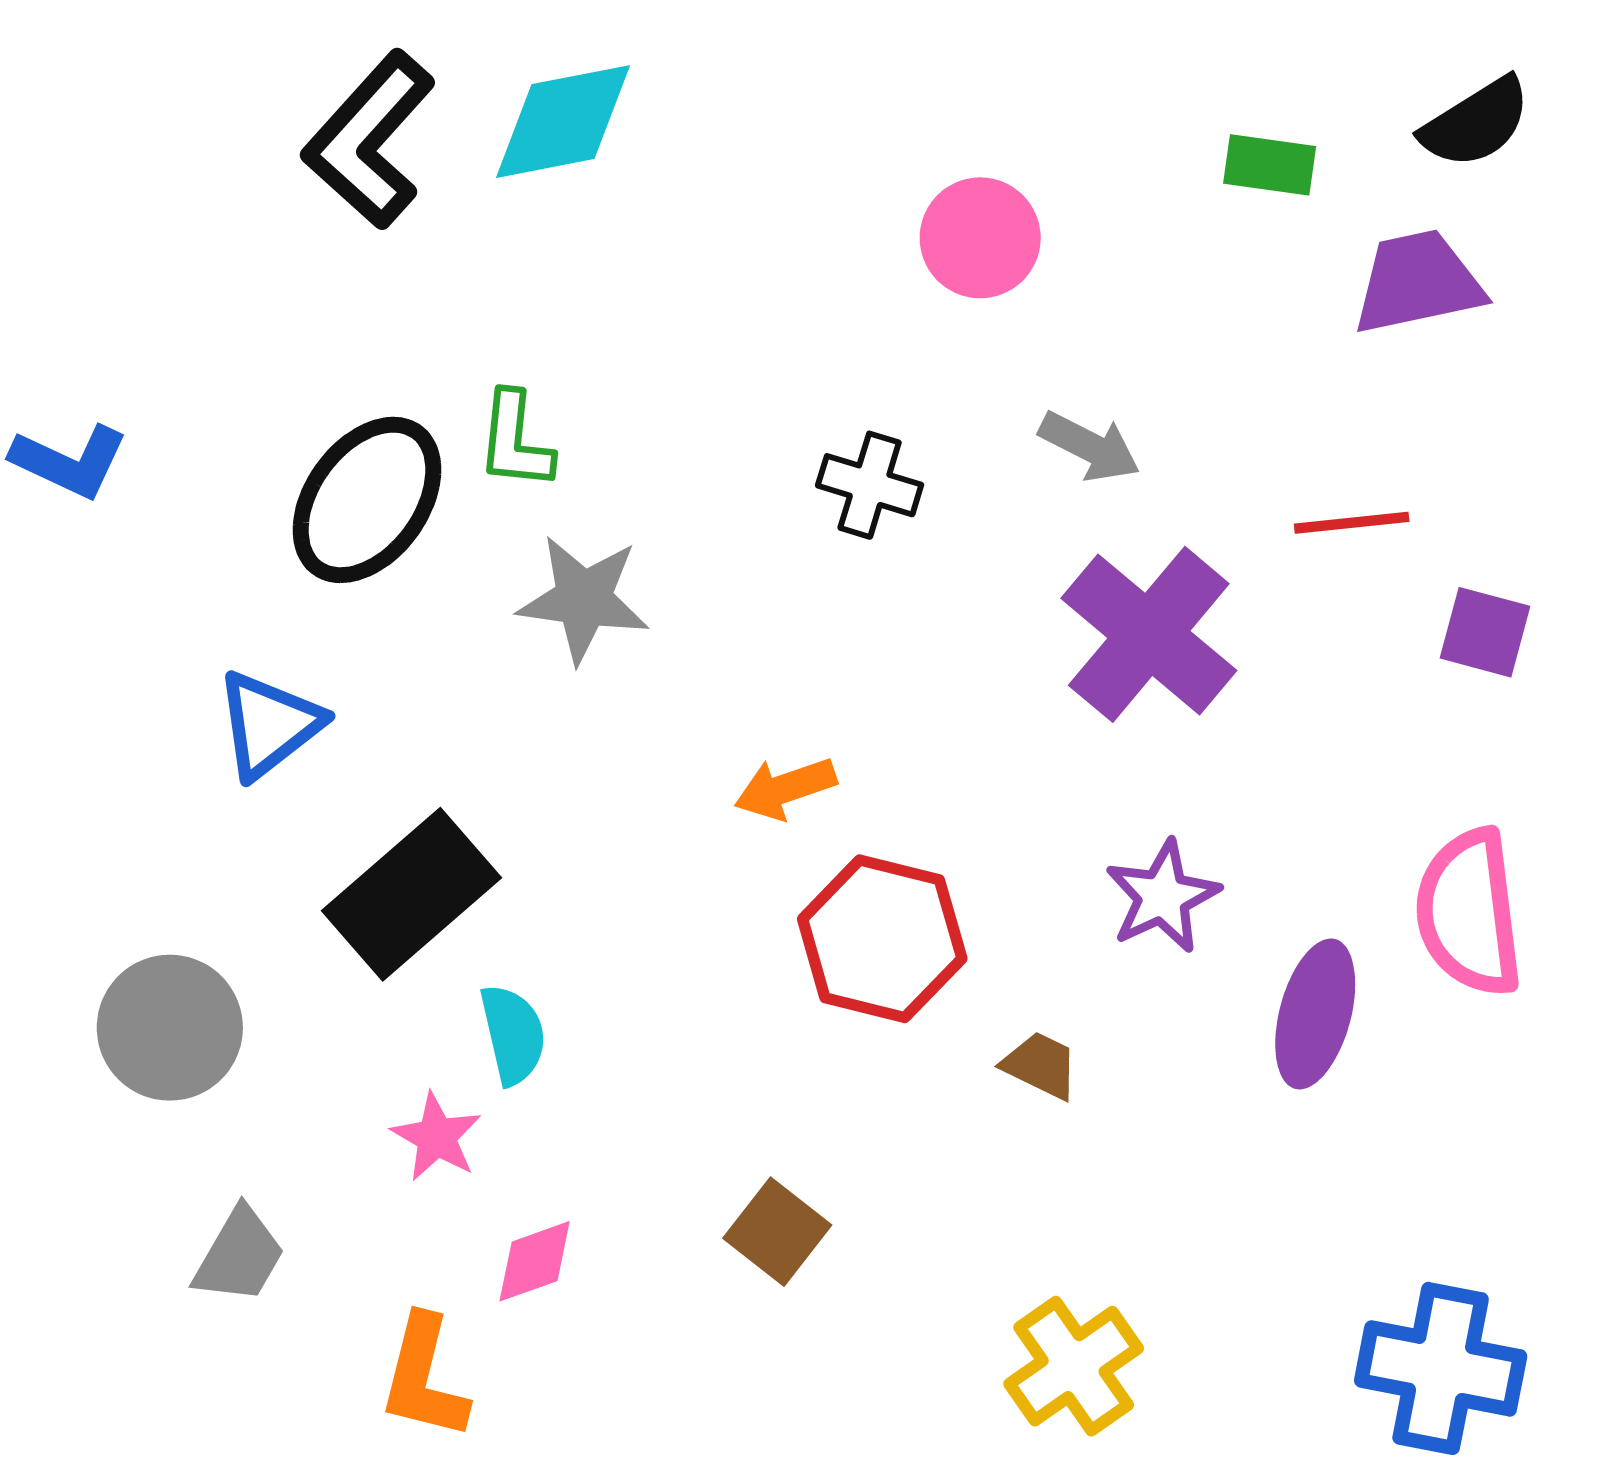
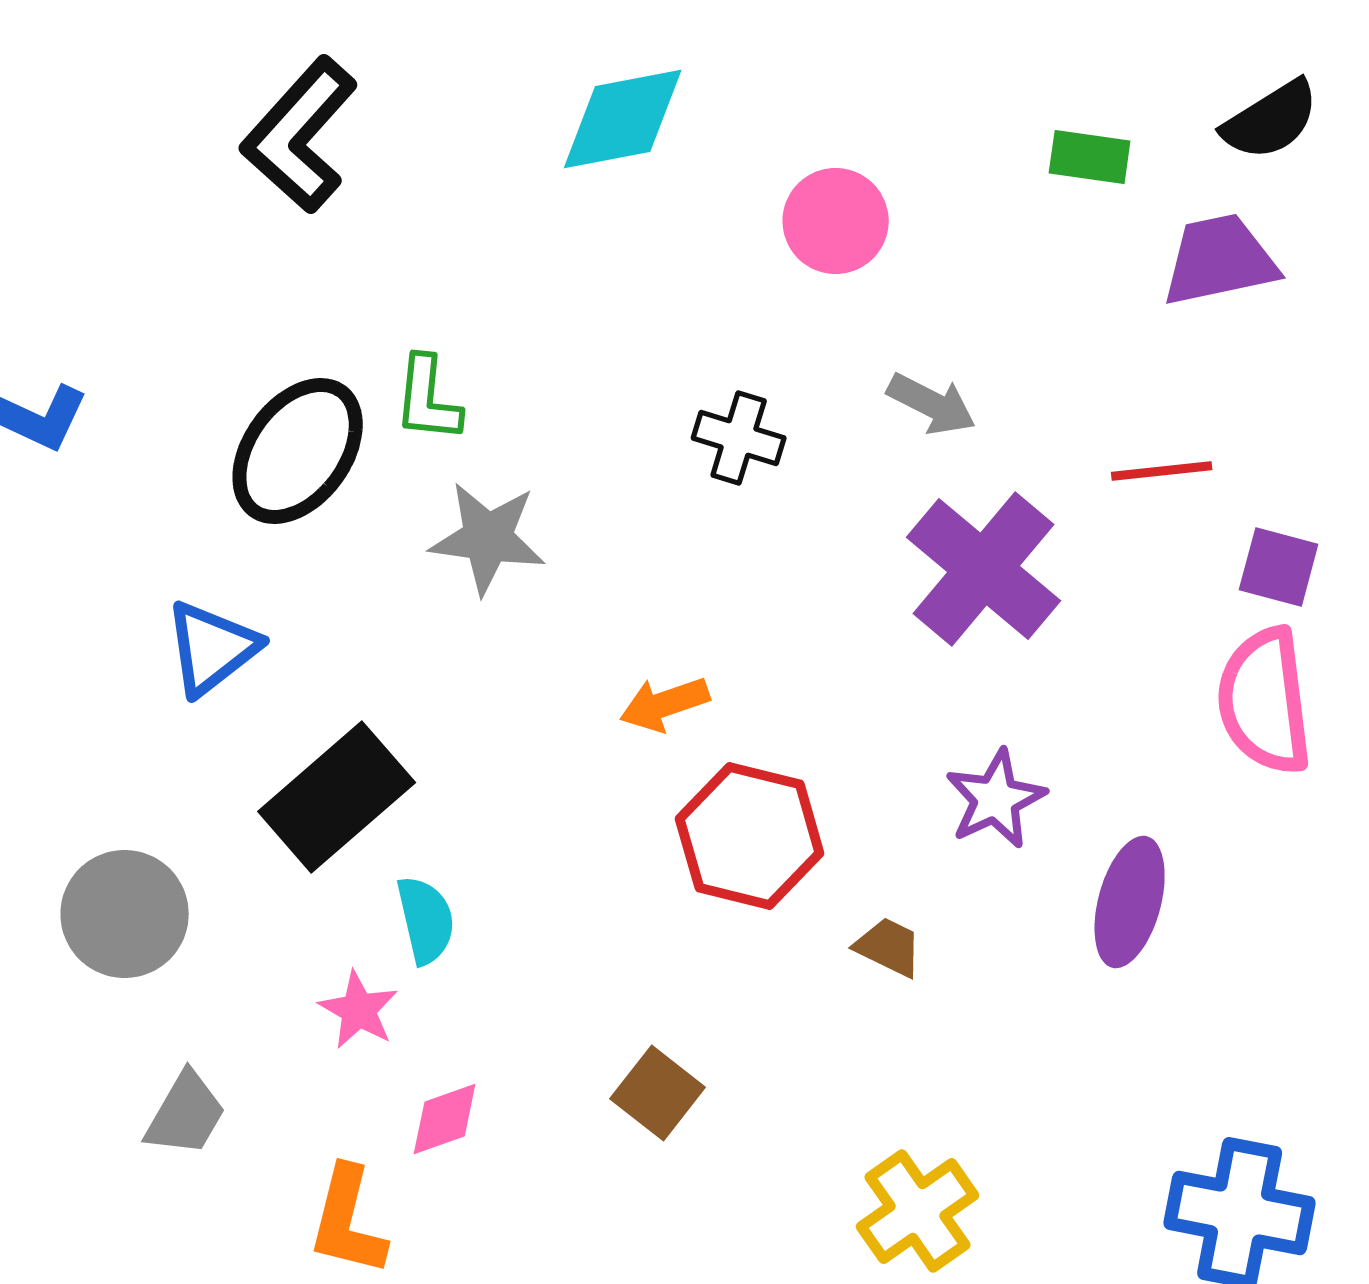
cyan diamond: (563, 122) -> (623, 119), moved
pink semicircle: (1469, 913) -> (1265, 701), moved

